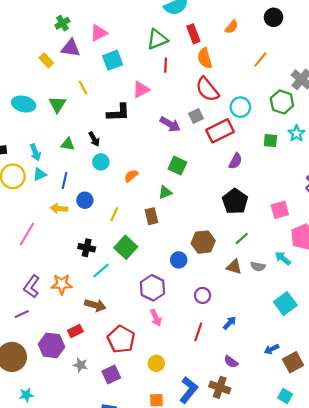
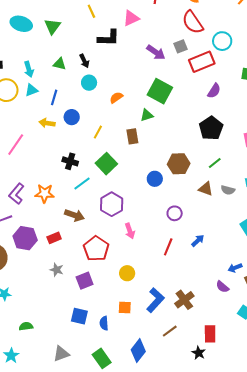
yellow line: (83, 87) -> (91, 11), moved
green square: (177, 166) -> (160, 91), size x1.4
purple hexagon: (152, 288) -> (112, 204), moved
purple hexagon: (51, 345) -> (25, 238), moved
purple semicircle: (231, 362) -> (222, 287), moved
brown cross: (220, 387) -> (184, 300), turned 30

